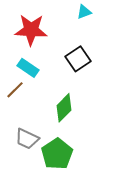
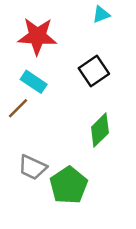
green diamond: (64, 108) -> (100, 130), moved

